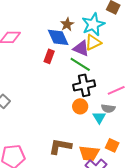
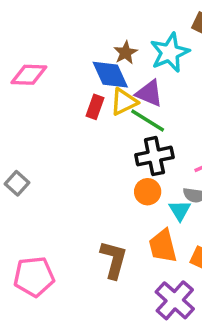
yellow triangle: (93, 42) -> (124, 102), moved
brown L-shape: (60, 146) -> (114, 260), turned 95
orange trapezoid: (89, 153) -> (163, 246), moved, turned 70

